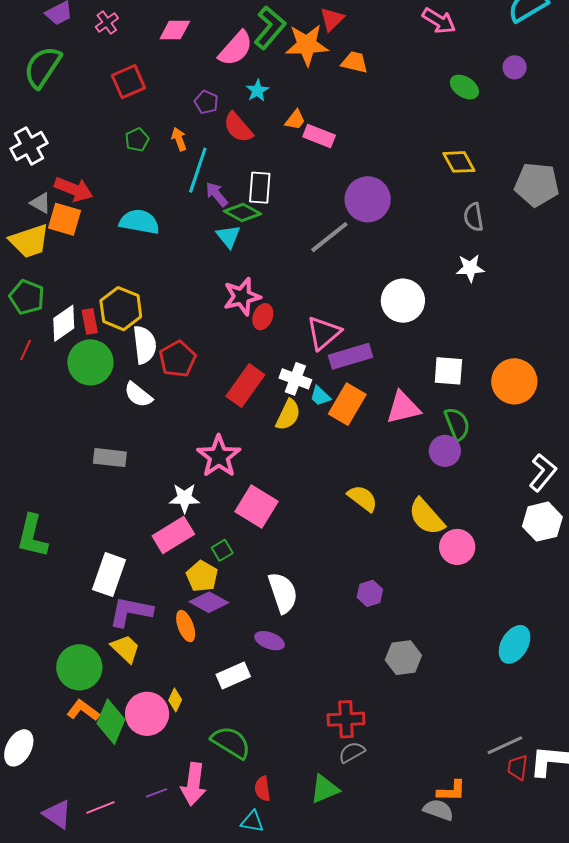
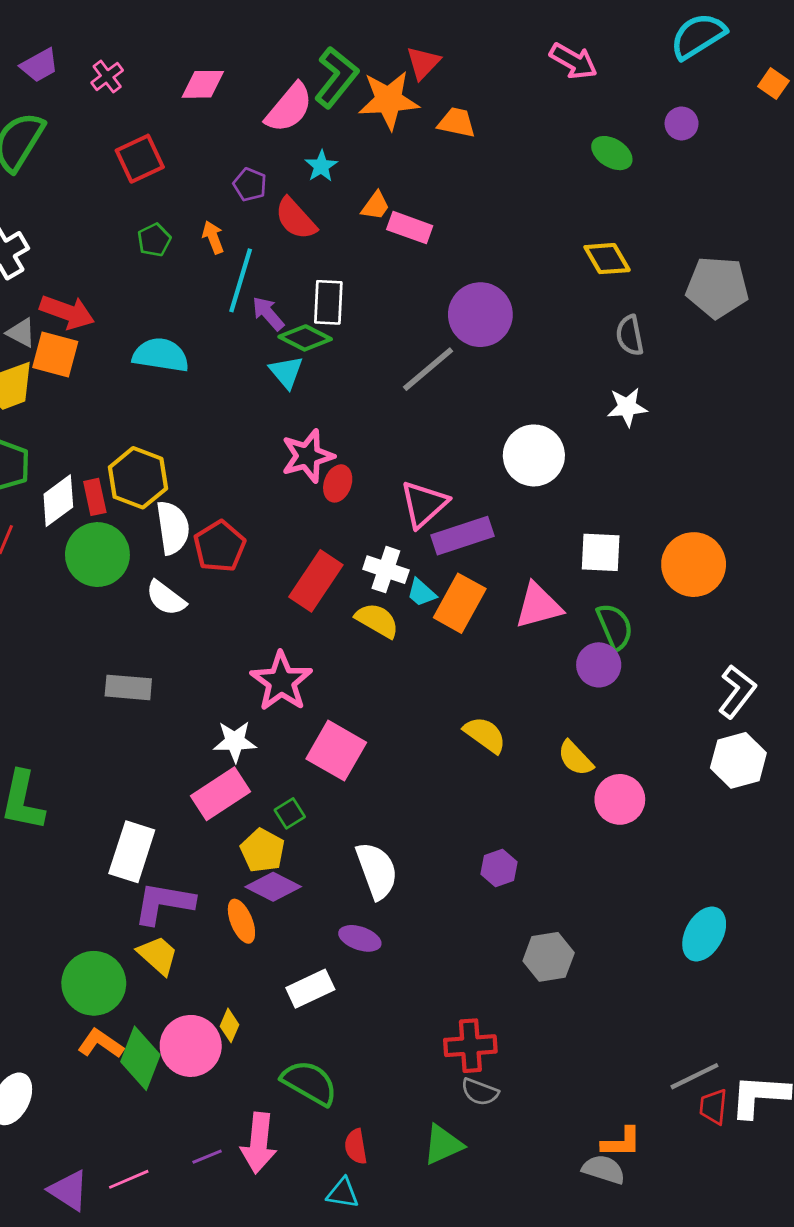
yellow semicircle: (288, 415) -> (377, 620), turned -84
yellow semicircle: (426, 517) -> (575, 758), size x0.7
gray semicircle: (352, 752) -> (480, 1092), turned -128

